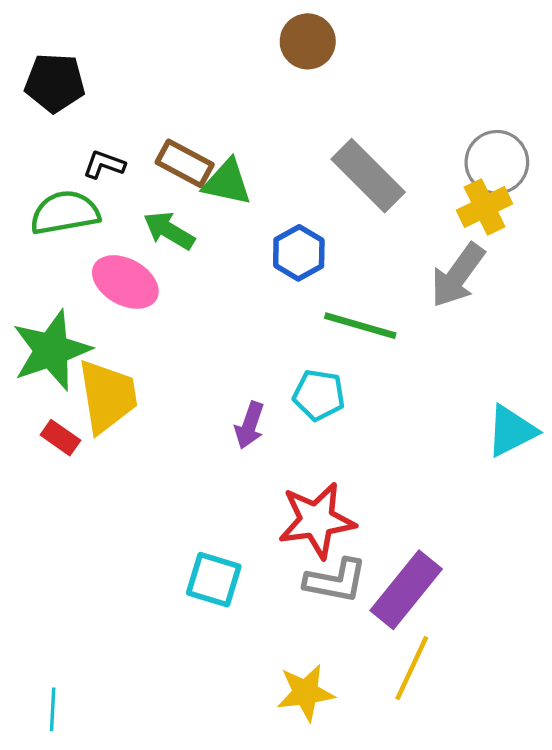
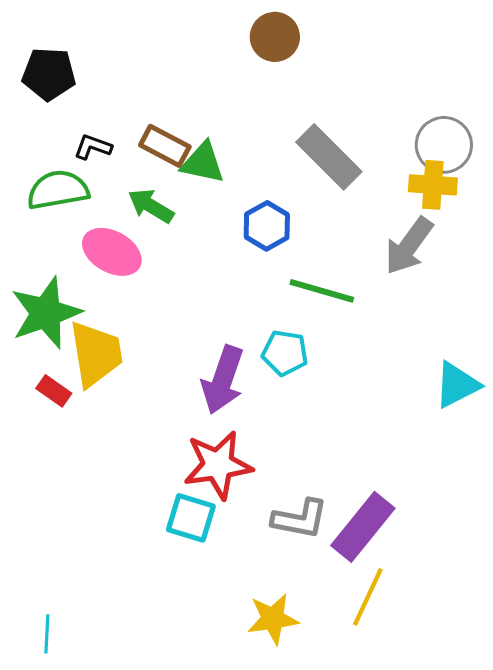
yellow cross: (485, 207) -> (433, 185), turned 30
purple arrow: (250, 425) -> (223, 380), size x1.6
red star: (317, 520) -> (218, 465), moved

